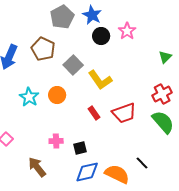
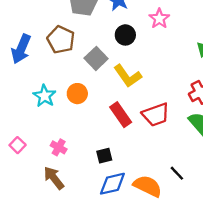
black circle: (101, 36) -> (125, 35), moved
red rectangle: (94, 113) -> (121, 115), size x1.5
pink cross: (56, 141) -> (59, 147), moved, turned 32

